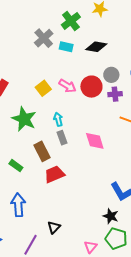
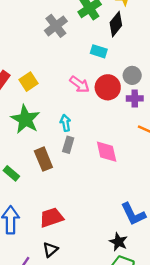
cyan rectangle: (66, 47) -> (99, 51), moved
black diamond: (96, 47) -> (116, 24), moved, turned -65
yellow square: (43, 88) -> (29, 82), moved
gray rectangle: (62, 138) -> (68, 145), turned 32
red trapezoid: (54, 174) -> (51, 218), moved

